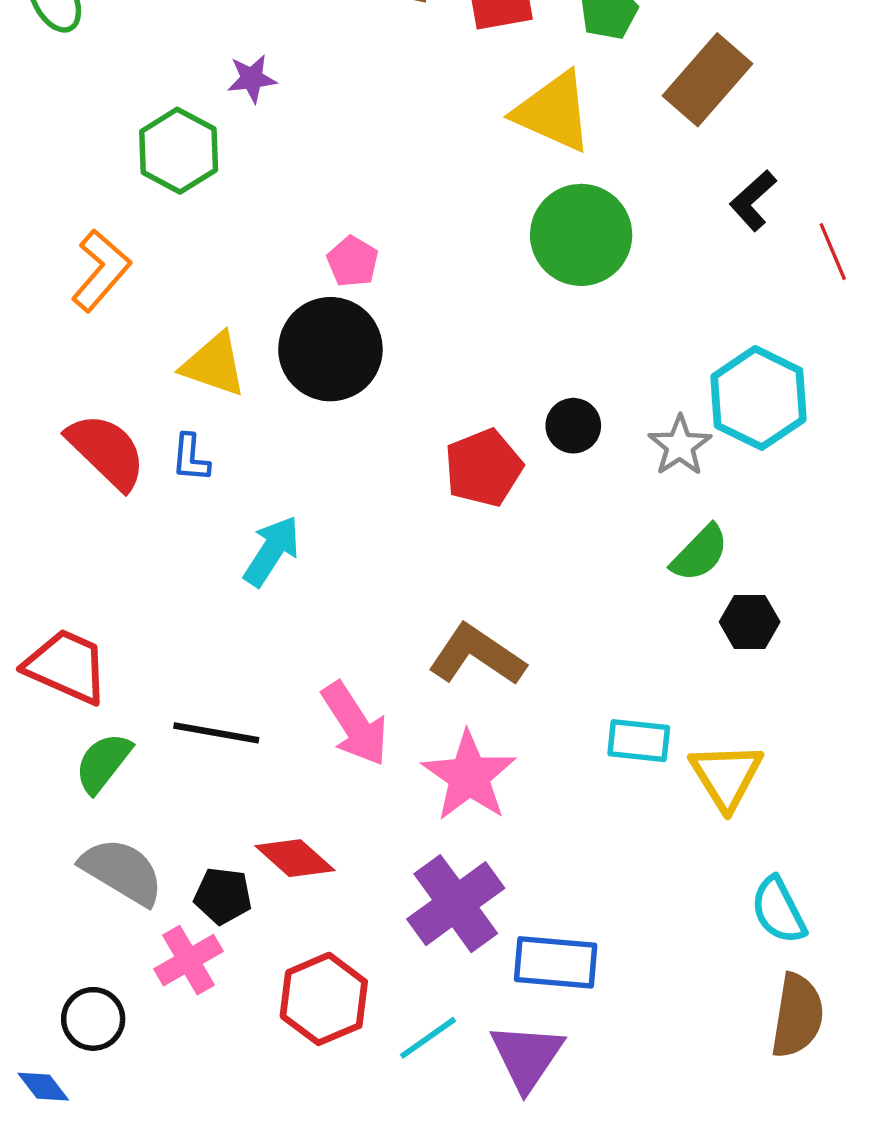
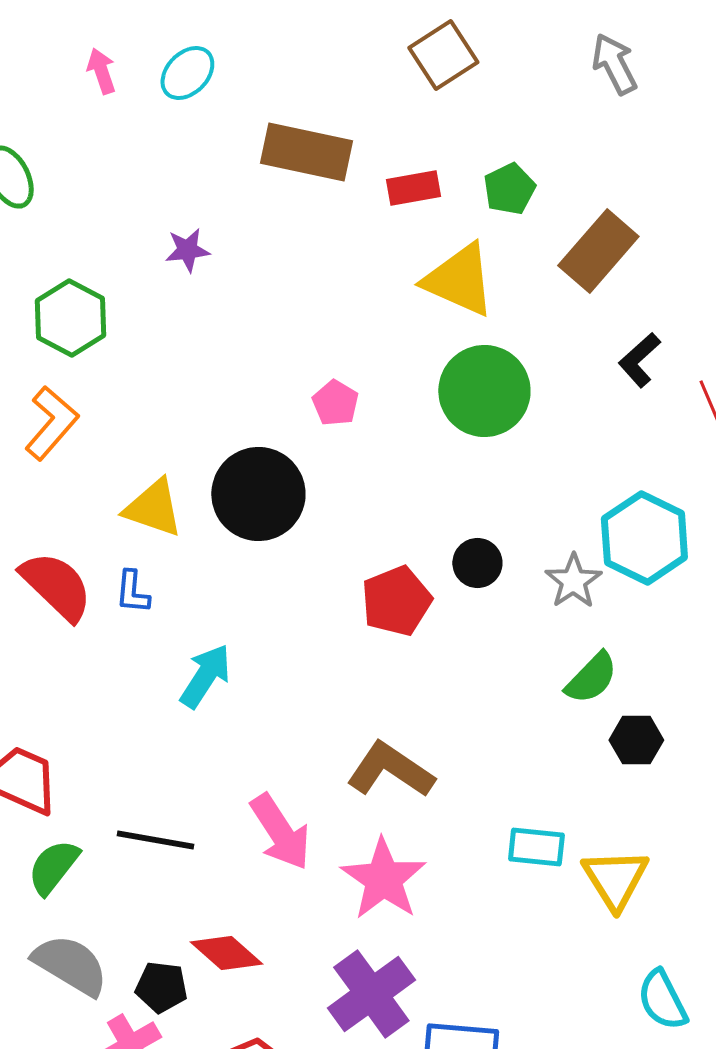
green hexagon: (179, 151) -> (70, 318), moved
pink pentagon: (353, 262) -> (335, 403), moved

